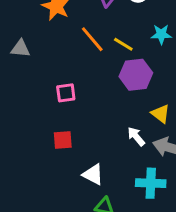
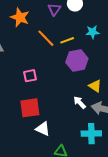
yellow line: (123, 44) -> (67, 40), turned -48
red square: (63, 140) -> (30, 108), size x1.5
white triangle: (93, 174) -> (43, 129), moved

